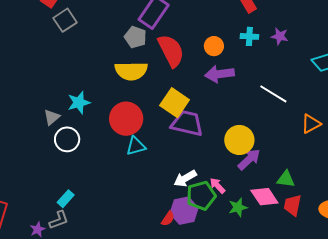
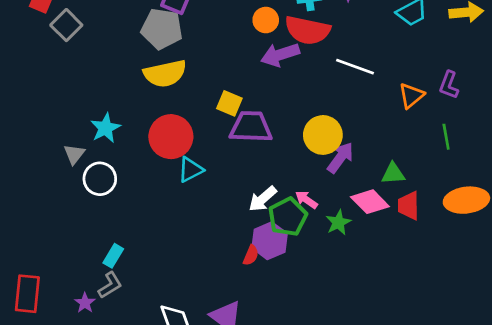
gray pentagon: (135, 37) -> (162, 29), size x1.4
red semicircle: (171, 51) -> (307, 30), moved, turned 140
yellow square: (175, 103) -> (229, 103), size x0.7

